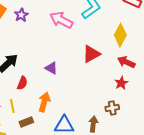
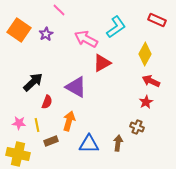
red triangle: (91, 54) -> (102, 63), moved
purple triangle: (51, 68) -> (76, 87), size x1.6
brown cross: (112, 108) -> (137, 127), turned 32

